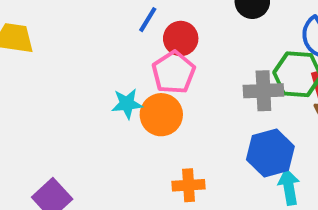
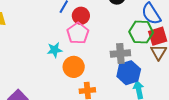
gray cross: (263, 91) -> (120, 54), moved
orange circle: (161, 115) -> (74, 67), moved

